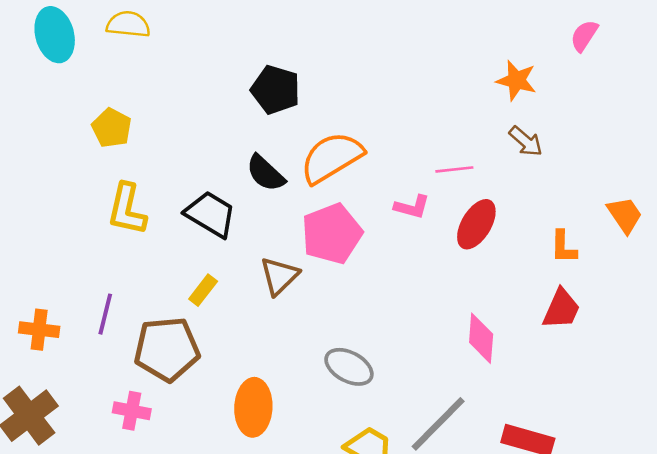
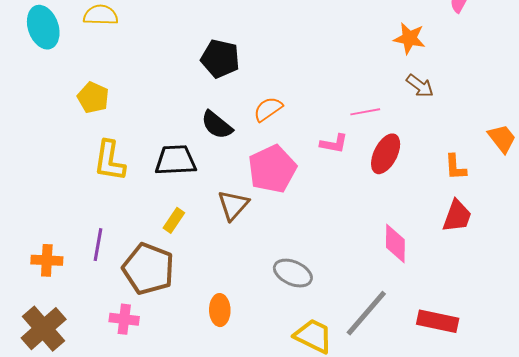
orange semicircle: (332, 158) -> (268, 109), size x0.6
black trapezoid: (210, 214) -> (176, 160), turned -30
brown pentagon: (167, 349) -> (148, 269), turned 30
orange ellipse: (253, 407) -> (220, 310), size x0.7

